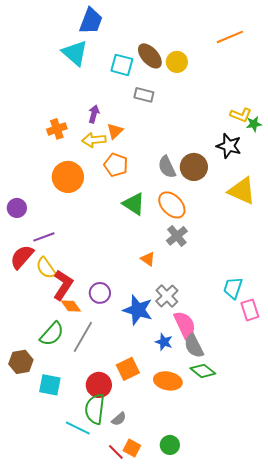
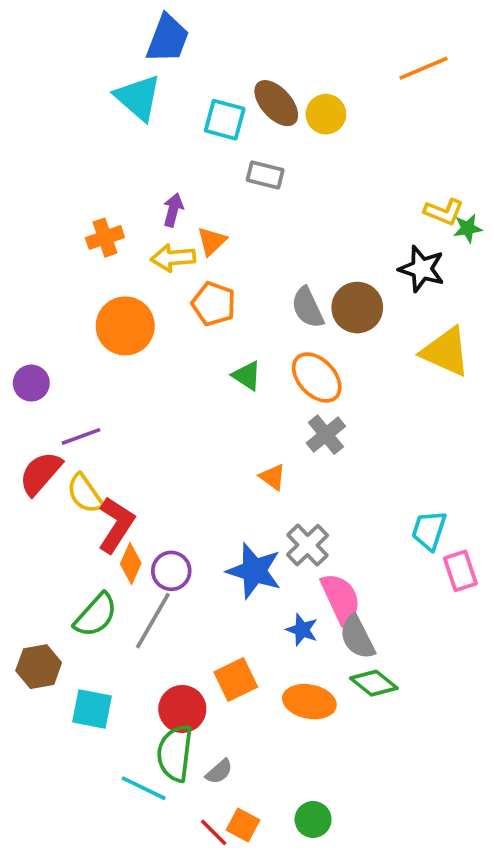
green triangle: (134, 204) -> (247, 376), size x0.7
purple circle: (100, 293) -> (171, 571), moved
orange diamond: (71, 306) -> (131, 563), turned 60

